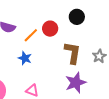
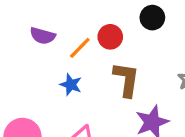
brown L-shape: (73, 53) -> (126, 79), moved

